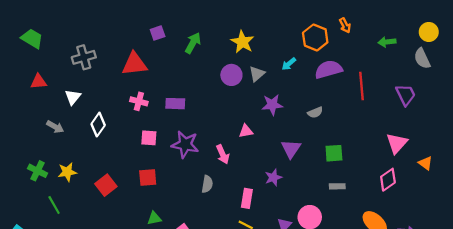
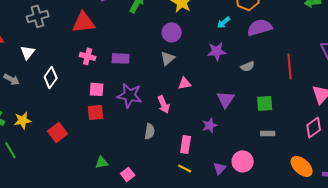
gray triangle: (257, 74) -> (168, 58), moved
red line: (362, 86) -> (290, 66), moved
purple star: (272, 105) -> (217, 51), moved
red square: (148, 177) -> (96, 112), moved

